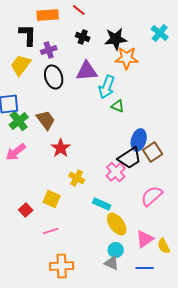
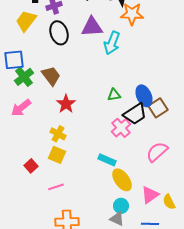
green triangle: (118, 106) -> (114, 95), moved, turned -32
blue ellipse: (139, 140) -> (144, 96), turned -40
yellow cross: (77, 178) -> (58, 134), moved

